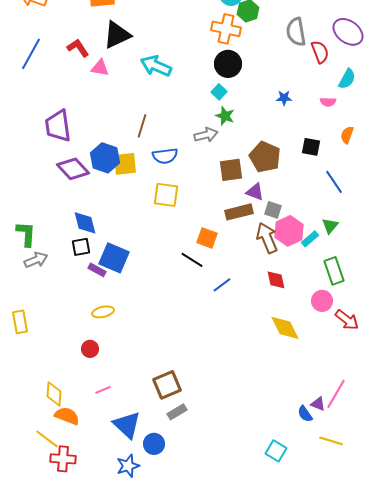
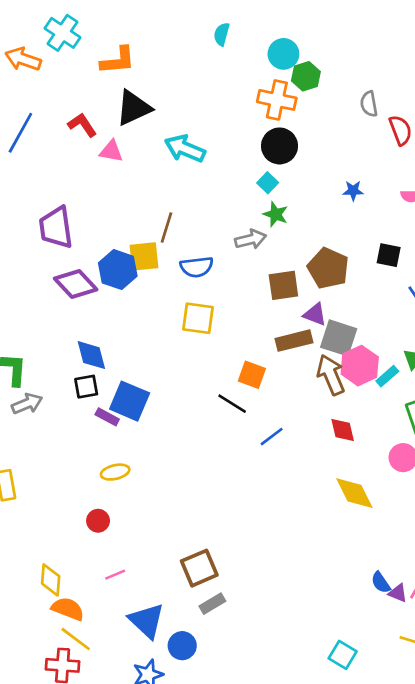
gray semicircle: (296, 32) -> (369, 104), size x0.7
yellow square: (125, 164) -> (144, 256), moved
gray square: (273, 210) -> (339, 338), size x1.6
blue semicircle: (305, 414) -> (381, 583), moved
yellow line: (47, 439) -> (76, 639), moved

